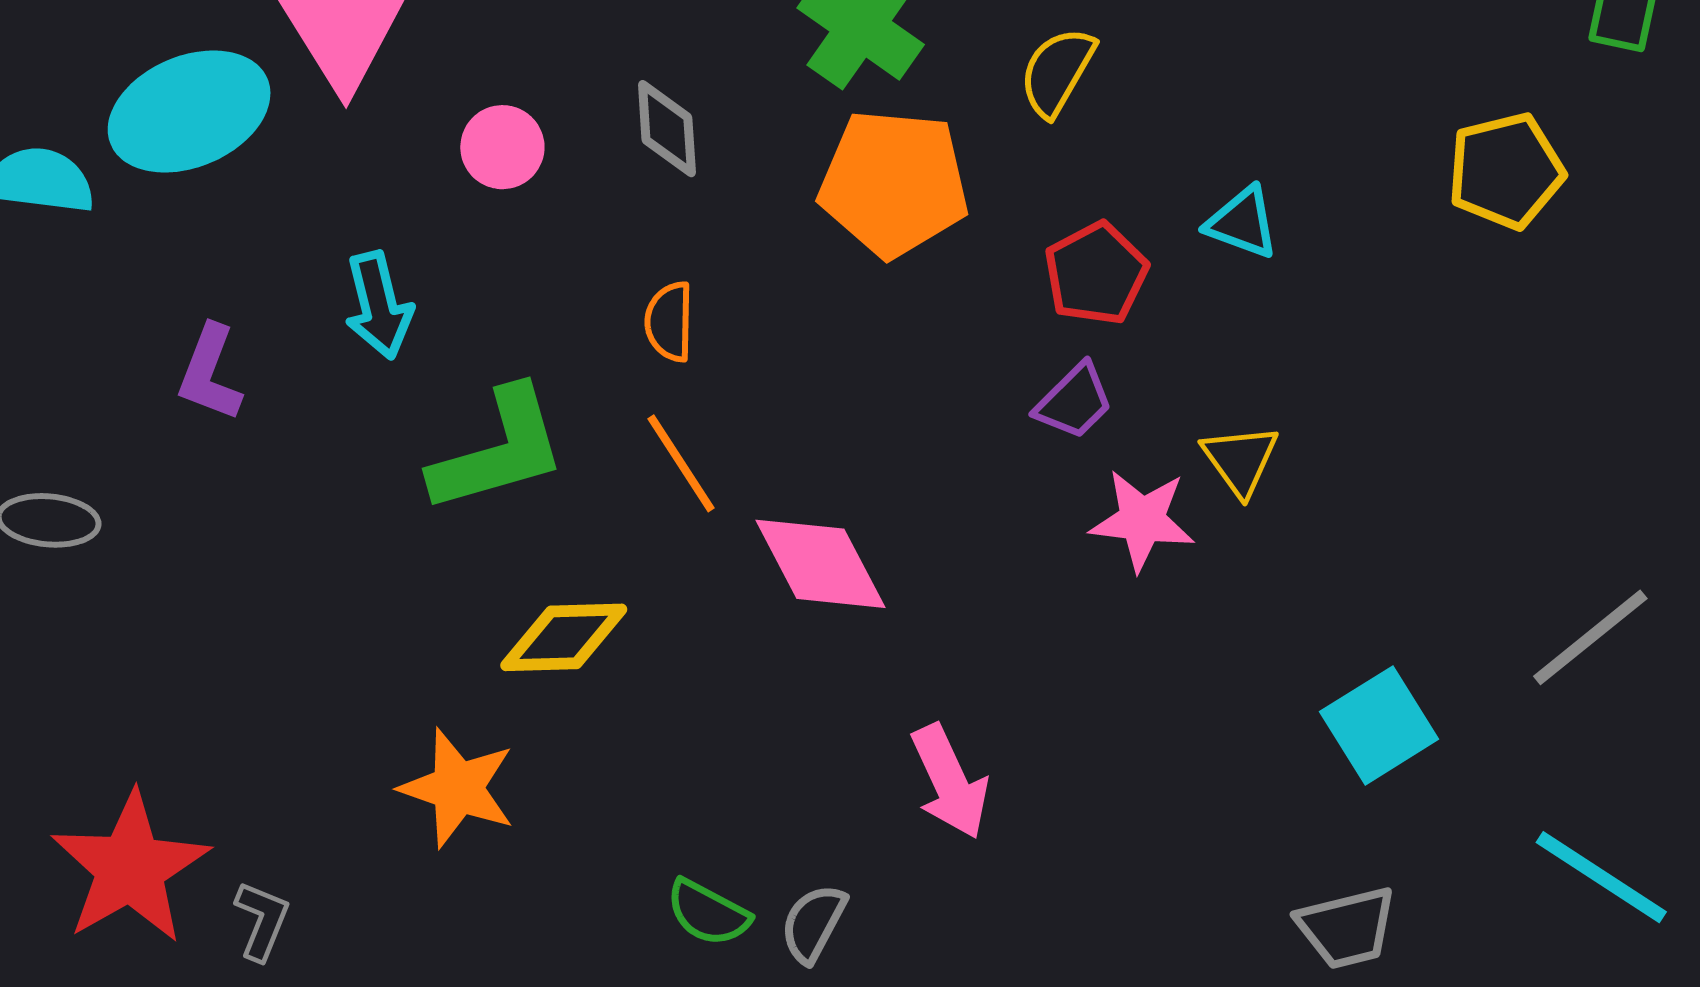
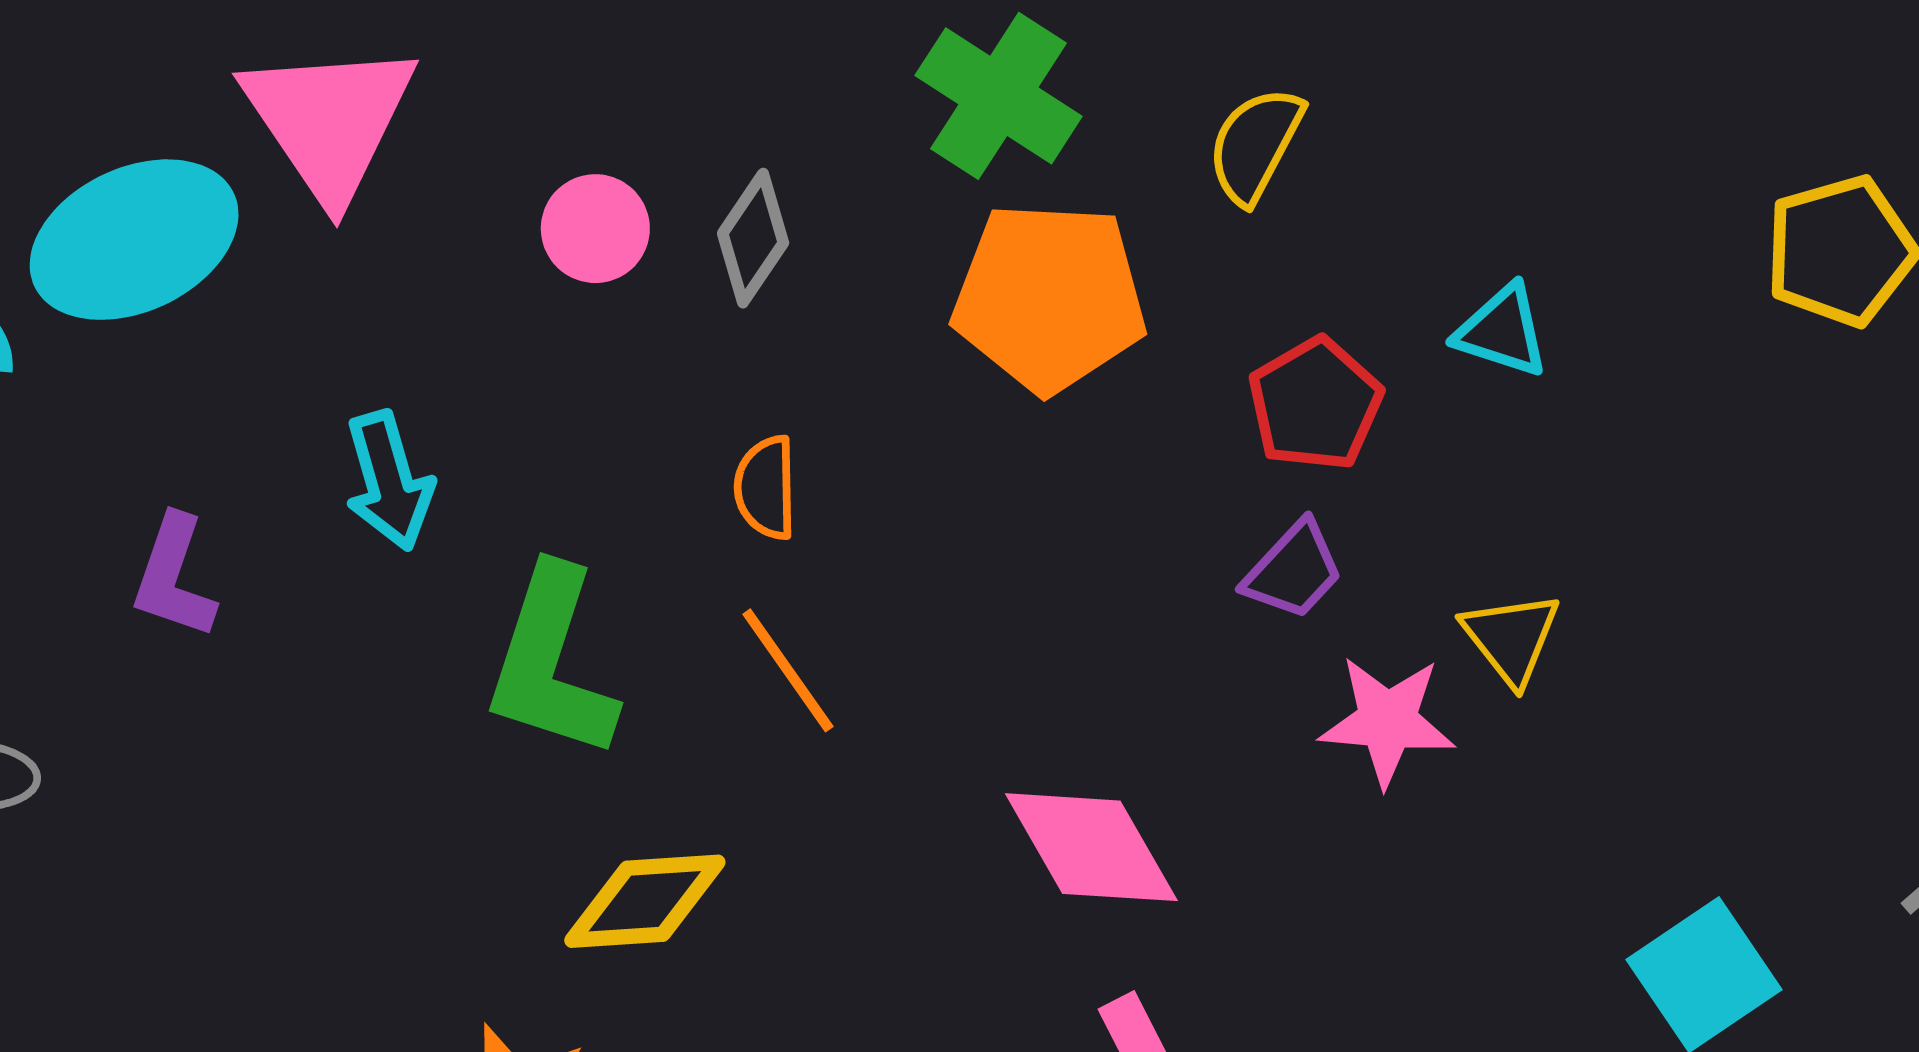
gray diamond: (667, 129) -> (753, 238), turned 40
pink circle: (502, 147) -> (595, 229), moved
green L-shape: (498, 450) -> (551, 663), turned 126
pink diamond: (820, 564) -> (1091, 847), moved

